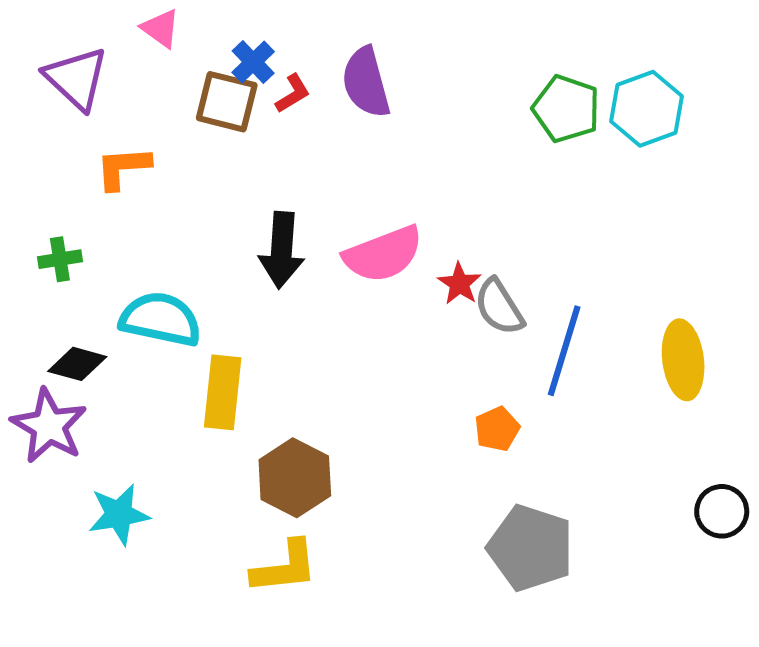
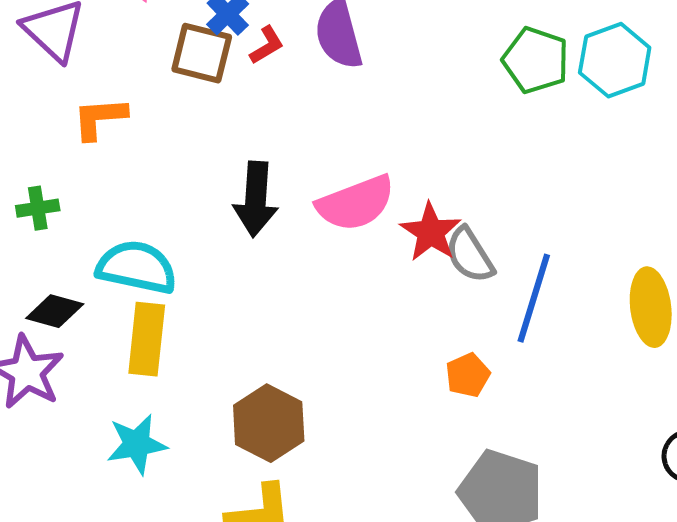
red star: (459, 284) -> (431, 232), size x1.4
yellow rectangle: (223, 392) -> (147, 339), moved
cyan star: (119, 514) -> (137, 444), moved

